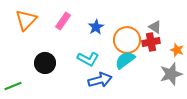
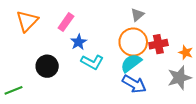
blue star: (96, 27) -> (79, 42), moved
gray triangle: (155, 27) -> (137, 15), moved, turned 48
blue arrow: (100, 80) -> (134, 84), moved, turned 45

